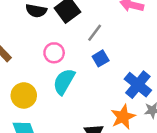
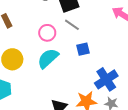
gray line: (95, 33) -> (72, 25), moved, turned 70

